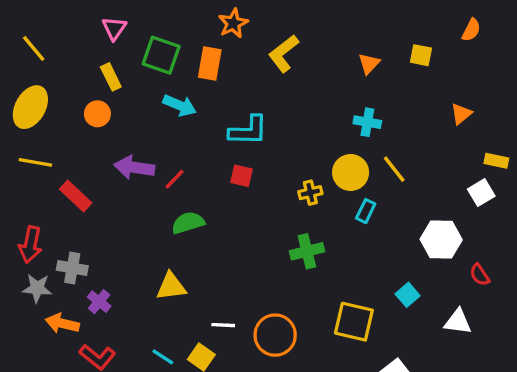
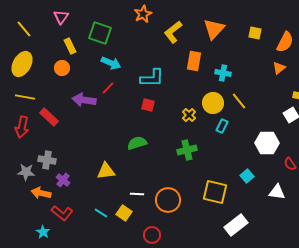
pink triangle: (114, 28) -> (61, 17), moved
orange semicircle: (471, 30) -> (285, 42), moved, size x1.5
orange rectangle: (210, 64) -> (194, 61), moved
orange triangle: (369, 64) -> (214, 29), moved, size x1.6
red line: (175, 179) -> (108, 88), moved
yellow cross: (310, 193) -> (189, 115), turned -32
green semicircle: (188, 223) -> (137, 143), moved
red arrow: (30, 245) -> (22, 127), moved

